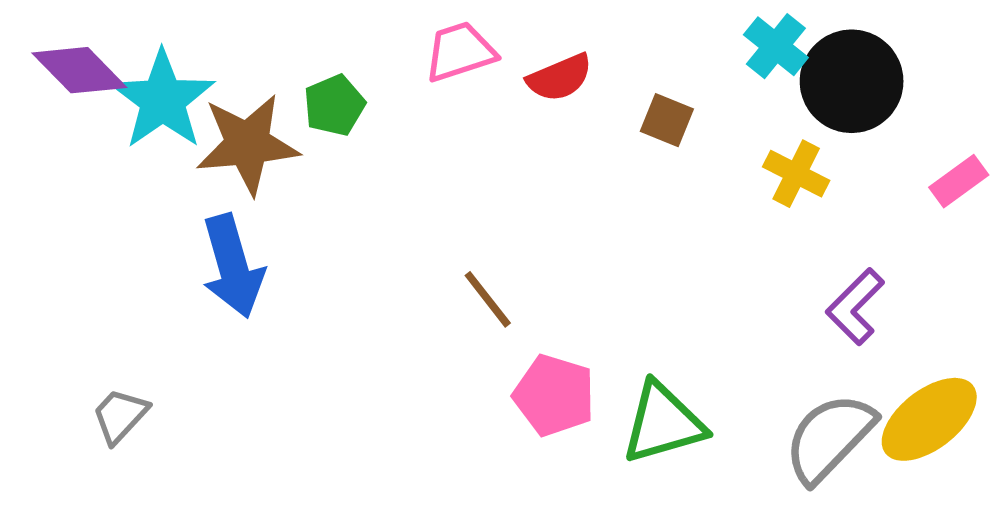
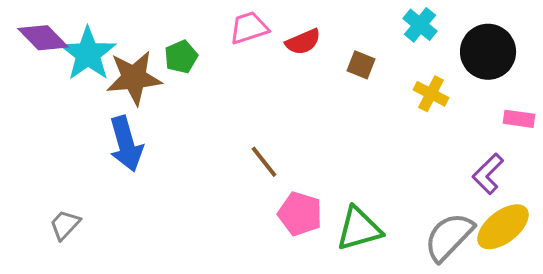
black circle: (852, 81) -> (488, 52), moved
pink rectangle: (959, 181) -> (519, 119), moved, turned 44
purple L-shape: (855, 307) -> (488, 174), moved

